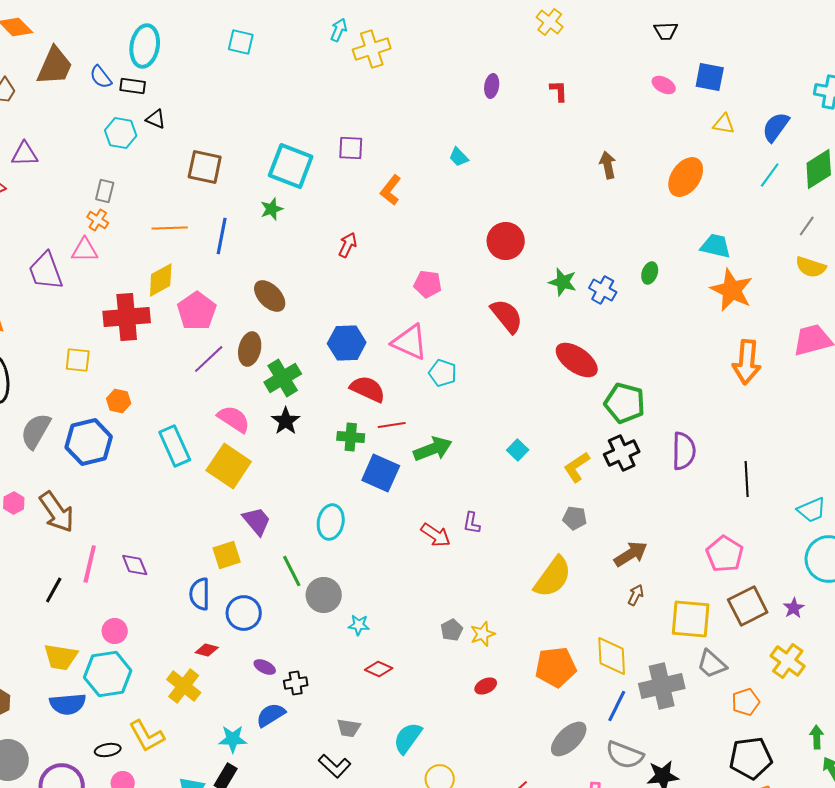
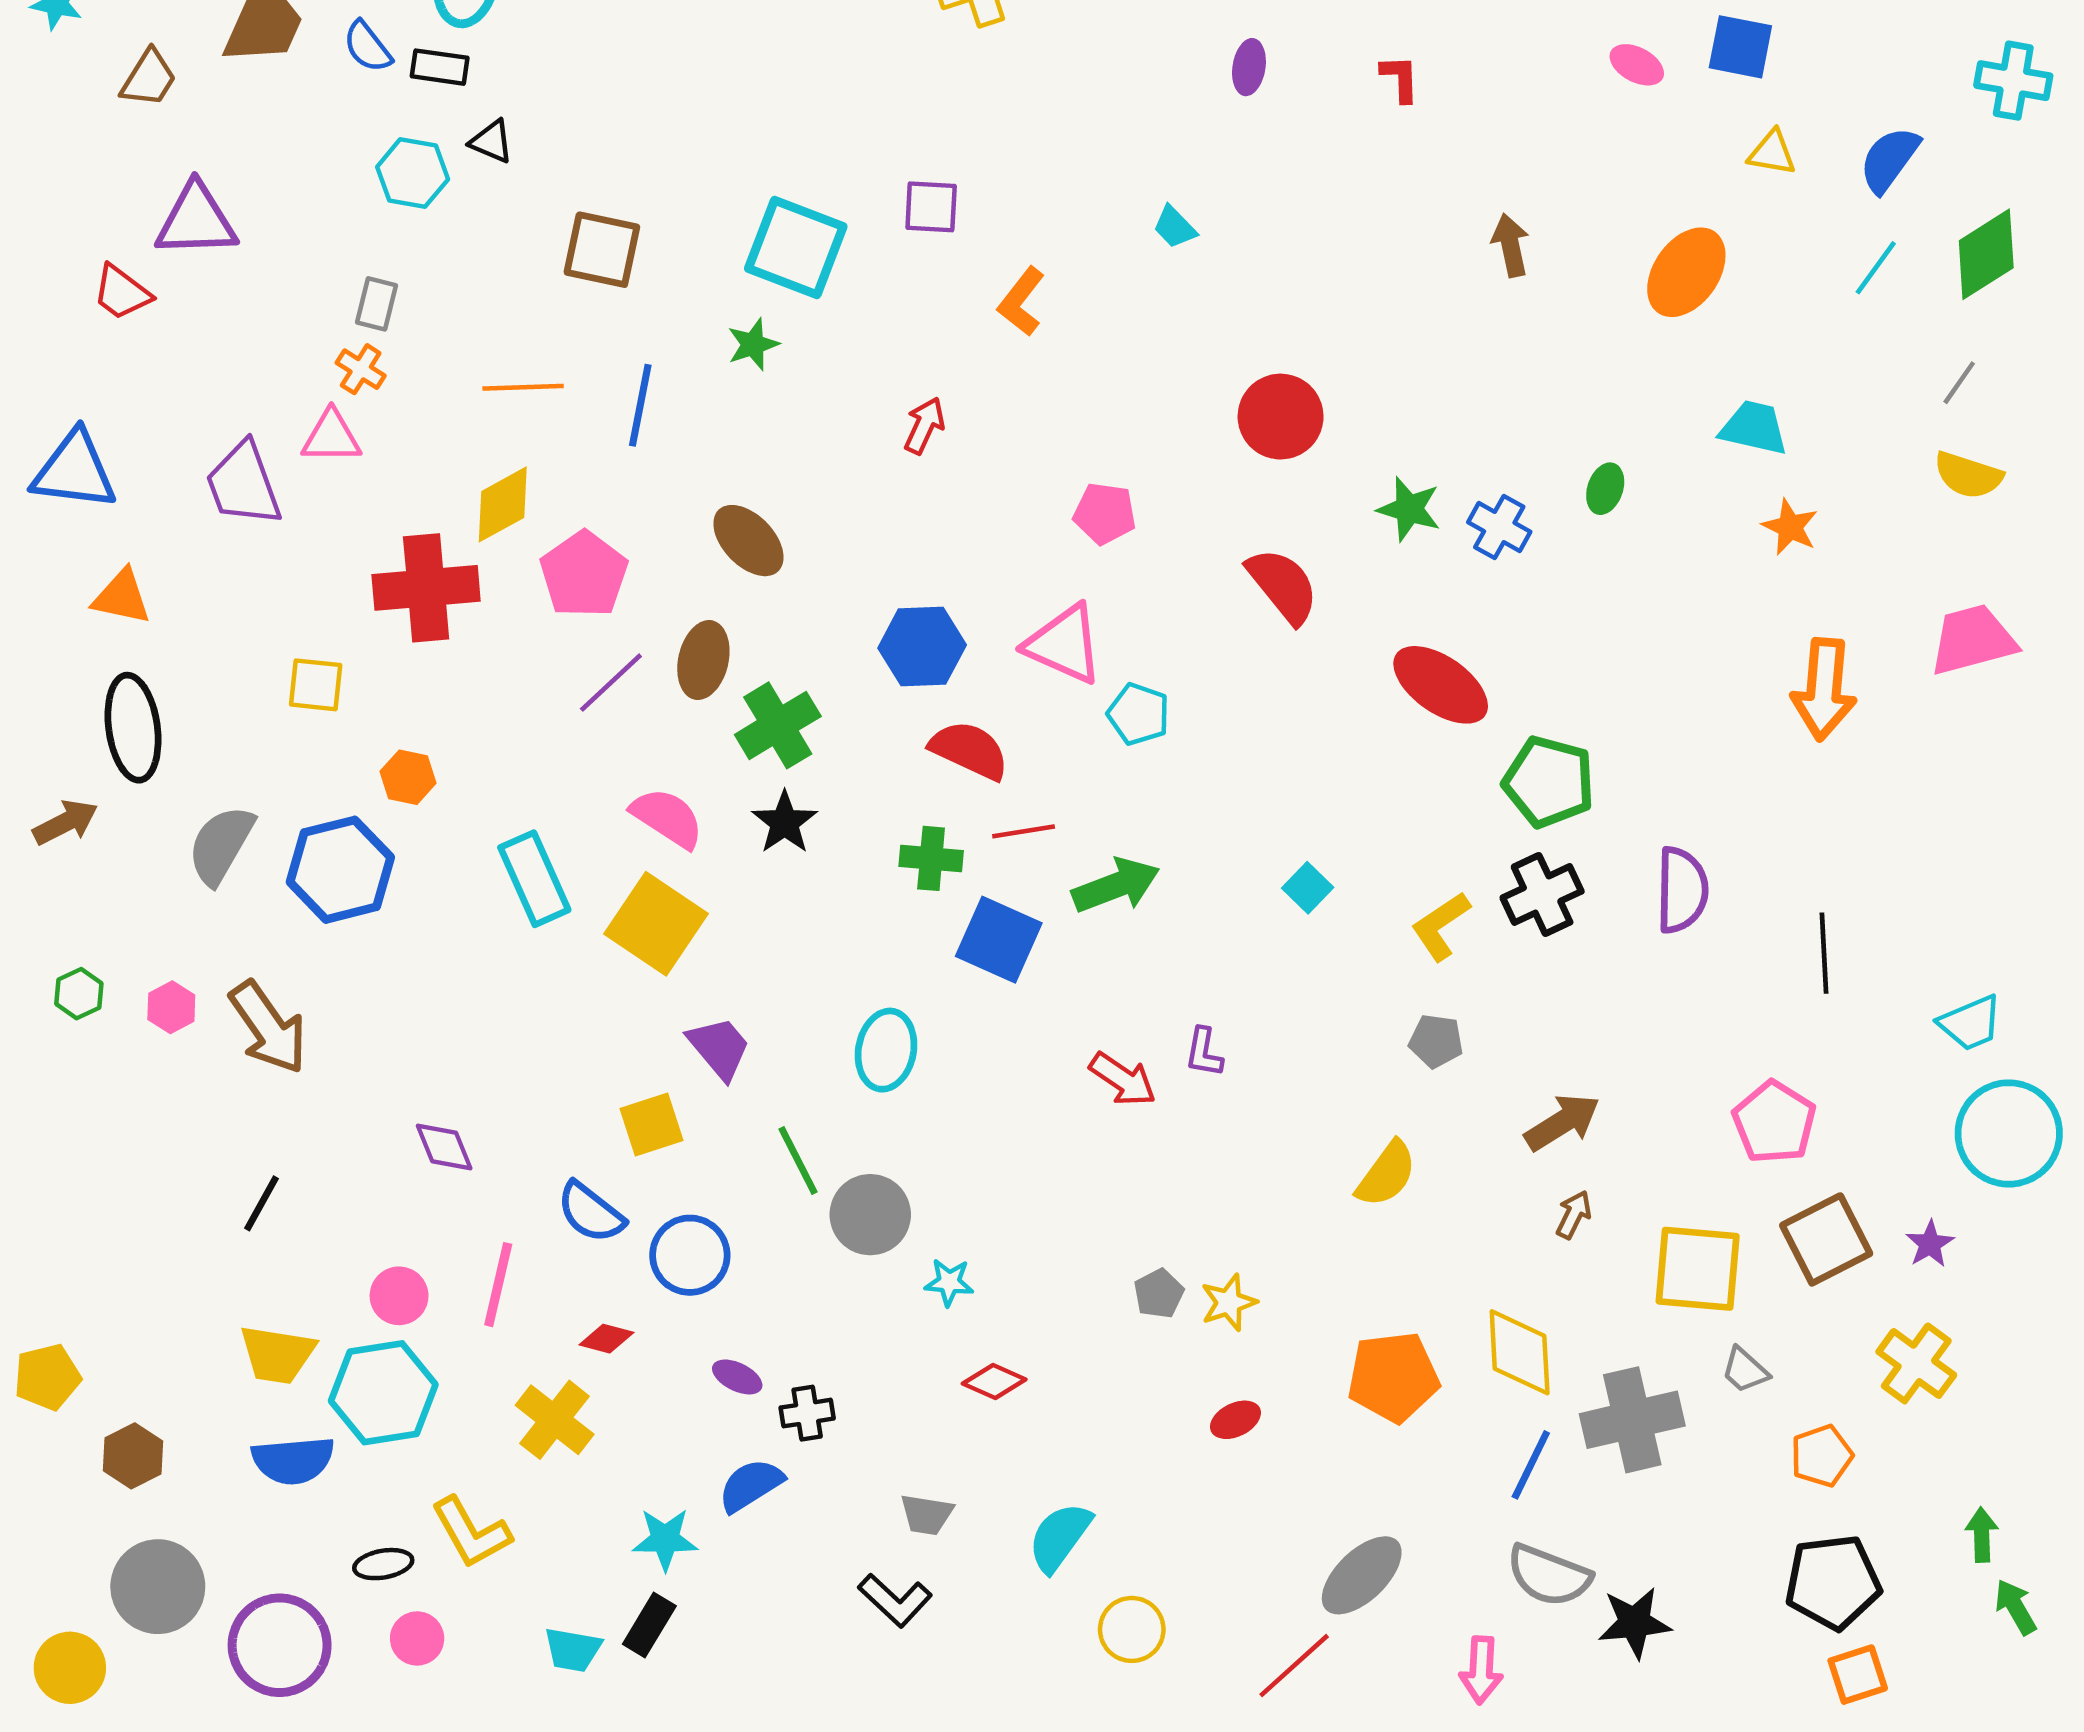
purple triangle: (25, 154) -> (196, 220), size x1.4
orange star: (732, 290) -> (1790, 527), size x0.6
pink line: (90, 564) -> (498, 1285), moved
yellow semicircle: (553, 577) -> (1387, 1174), size x0.7
blue semicircle: (200, 594) -> (591, 1212), turned -52
gray trapezoid: (712, 664) -> (1745, 1370), size x0.7
gray ellipse: (569, 739) -> (1362, 1575), moved

